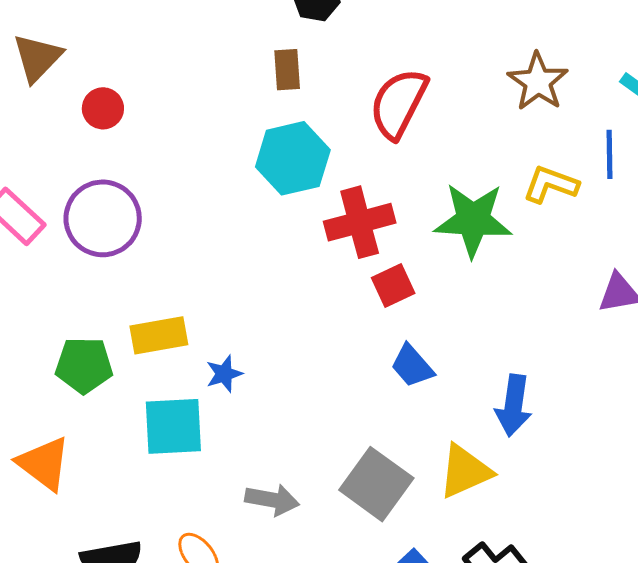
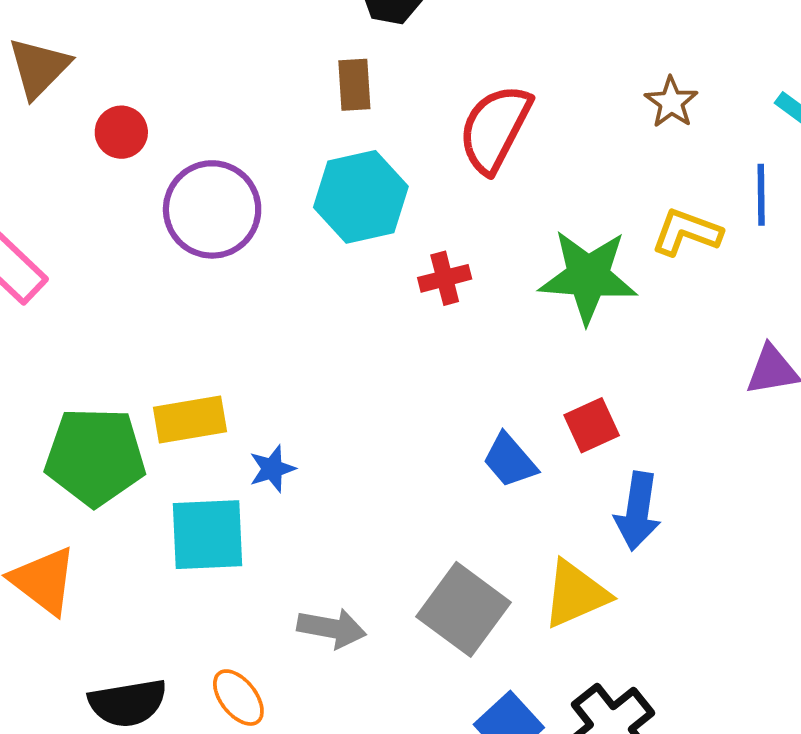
brown star: (538, 82) -> (671, 102), size x0.7
purple circle: (103, 218) -> (212, 209), moved
red cross: (360, 222) -> (445, 278), size x0.6
red square: (393, 285) -> (592, 425), moved
green pentagon: (84, 365) -> (95, 457), size x1.4

